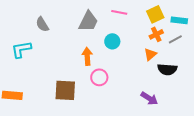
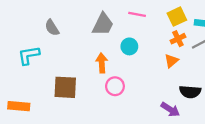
black semicircle: (167, 69) -> (190, 92), moved
brown square: (65, 90) -> (65, 87), moved

